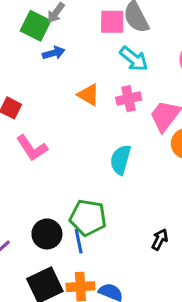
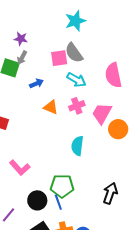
blue arrow: (54, 53) -> (36, 83), moved
pink L-shape: (32, 148) -> (20, 168), moved
black arrow: (160, 240) -> (110, 193), size x1.5

